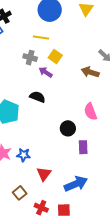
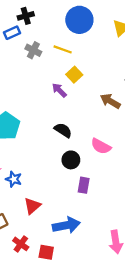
gray cross: (30, 58) -> (33, 50), moved
black semicircle: (37, 97) -> (63, 130), moved
pink semicircle: (90, 112) -> (101, 146), turned -54

